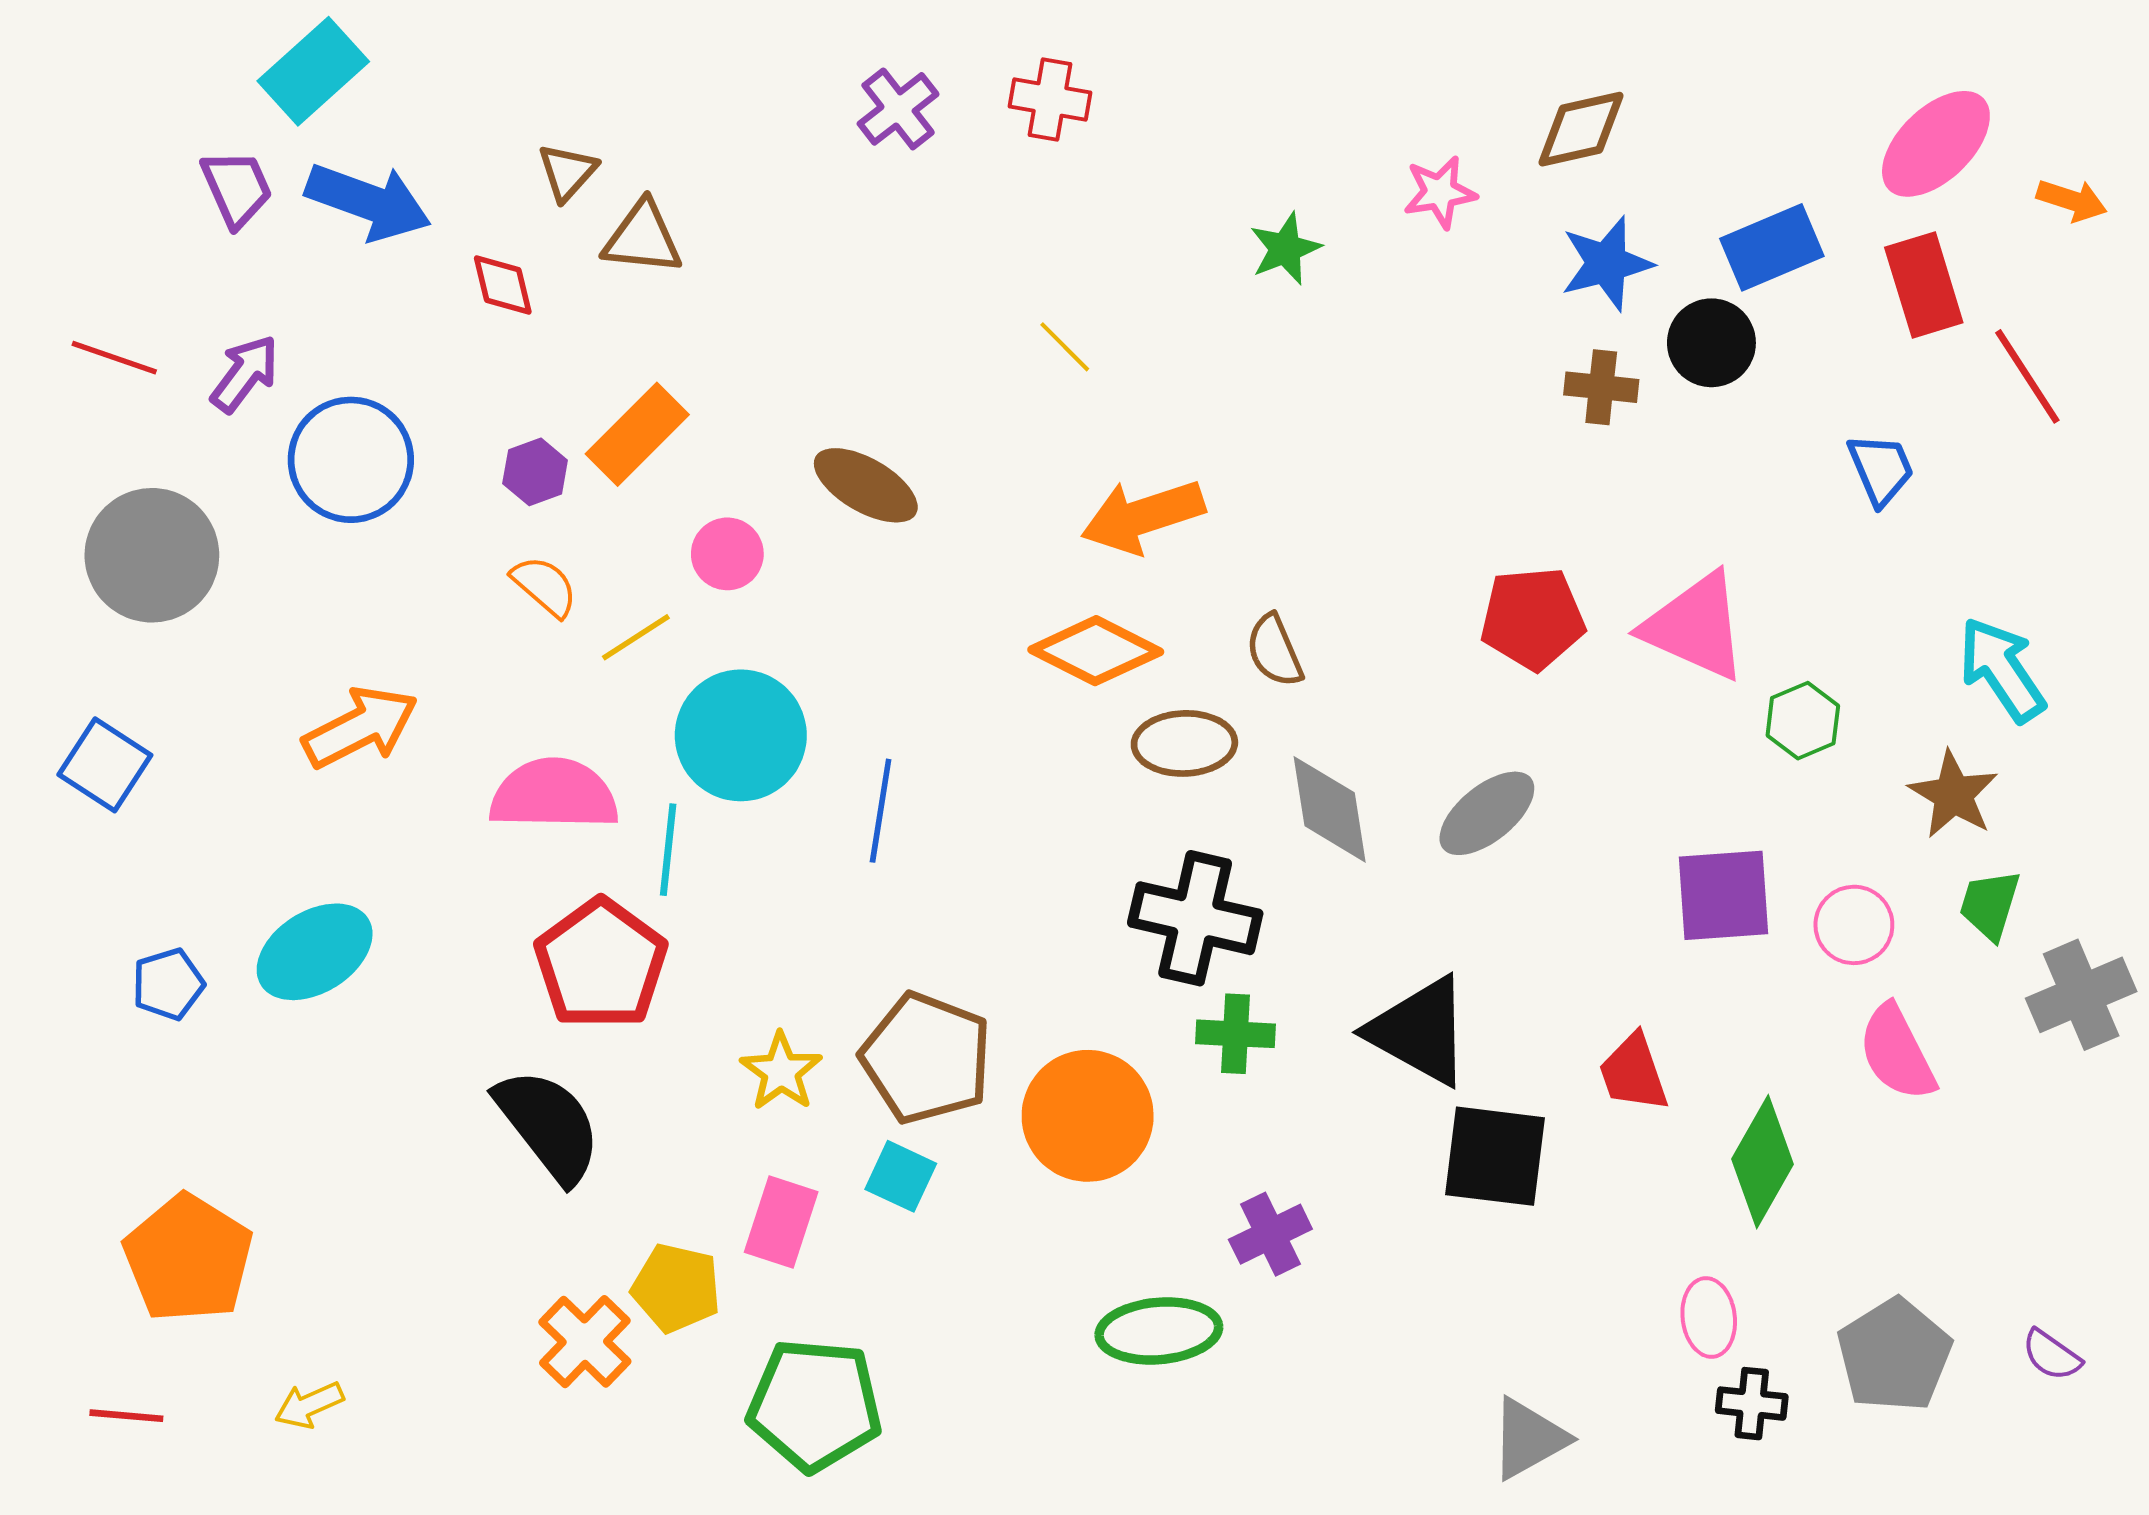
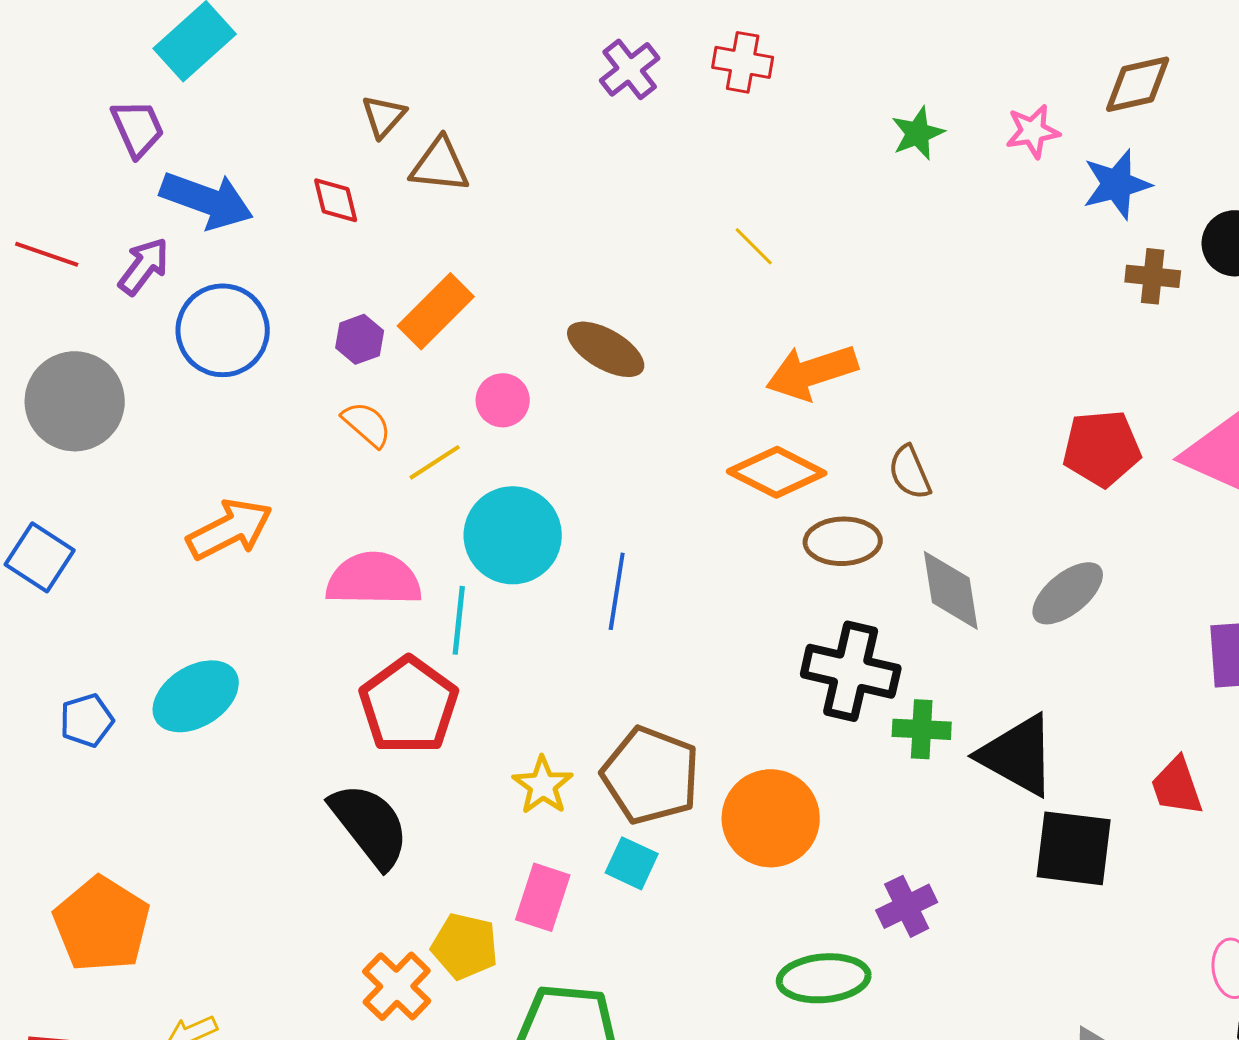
blue arrow: (368, 202) -> (207, 200), moved
green star: (1285, 249) -> (918, 133), moved
blue star: (1607, 264) -> (1117, 184), moved
green cross: (1236, 1034) -> (922, 729), moved

